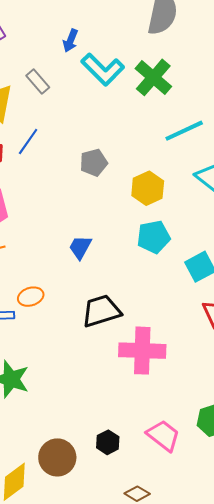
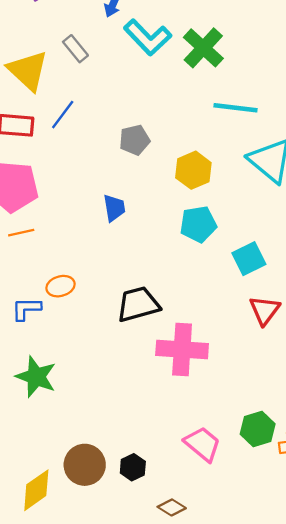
cyan line: (184, 131) -> (235, 108), turned 30
blue trapezoid: (80, 247) -> (114, 208), moved, turned 140
black hexagon: (108, 442) -> (133, 467), moved

